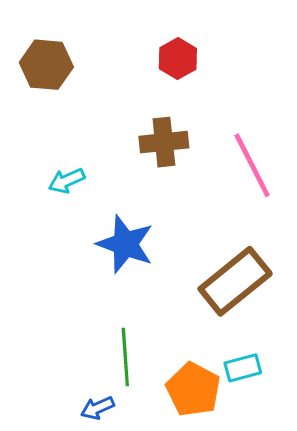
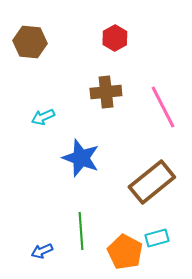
blue arrow: (97, 408) -> (42, 251), moved

